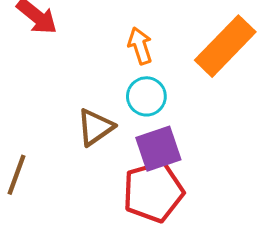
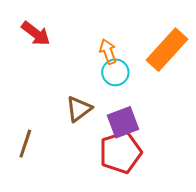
cyan circle: (146, 96) -> (115, 72), moved

